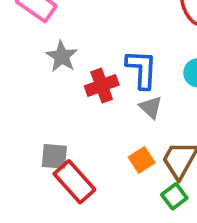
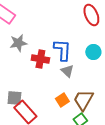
gray star: (62, 56) -> (18, 43), turned 30
red cross: (102, 86) -> (40, 59), turned 30

